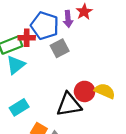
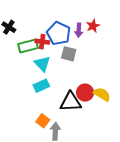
gray square: (60, 48) -> (69, 54), turned 35
cyan triangle: (16, 65) -> (42, 64), moved, turned -42
cyan rectangle: (19, 107) -> (41, 86), moved

